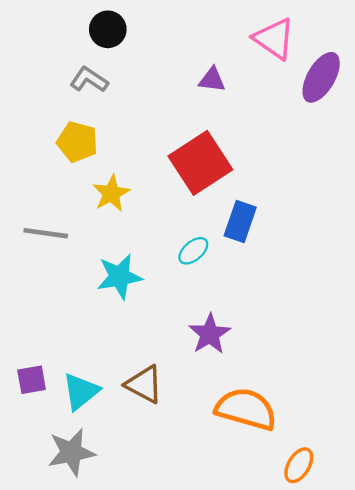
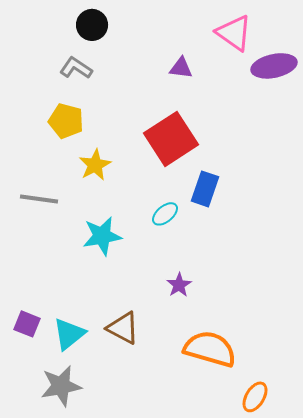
purple ellipse: (321, 77) -> (274, 66), turned 48
purple star: (210, 334) -> (179, 285), size x0.7
purple square: (32, 380) -> (27, 324), turned 32

